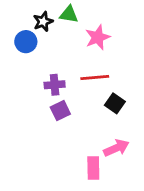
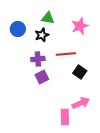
green triangle: (69, 14) -> (48, 18), moved
black star: (43, 22) -> (42, 35), moved
pink star: (98, 37) -> (80, 26), moved

